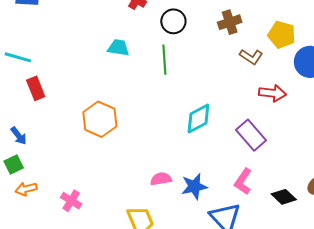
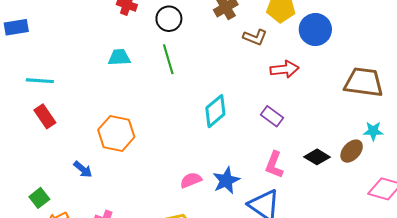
cyan line: (18, 57) -> (40, 81), moved
purple rectangle: (251, 135) -> (272, 116), size x0.7
blue arrow: (19, 136) -> (83, 169), moved
black diamond: (284, 197) -> (317, 157), moved

